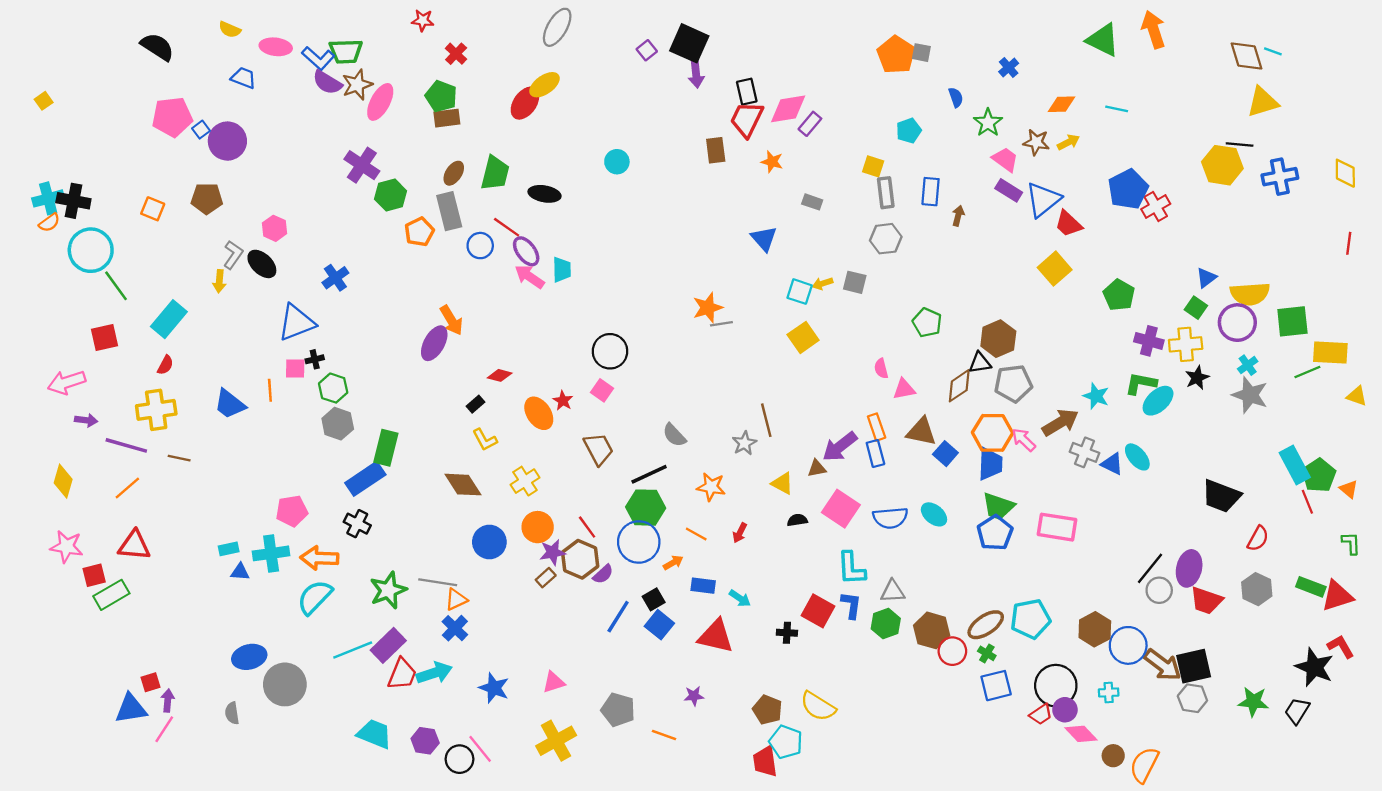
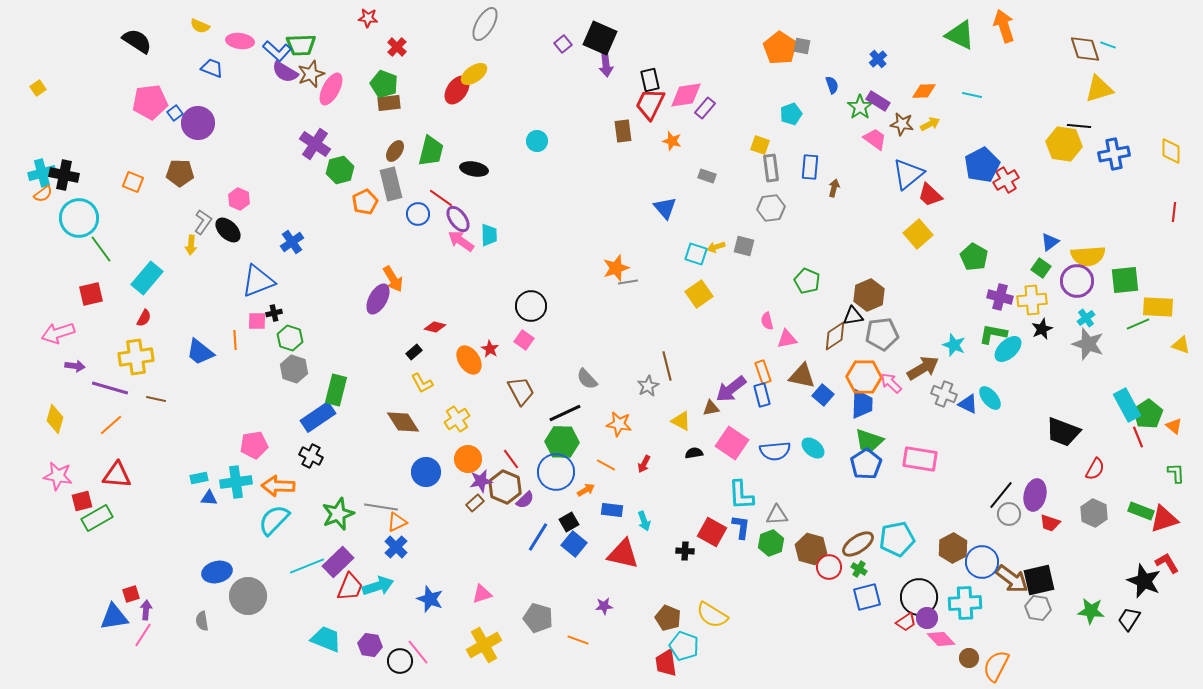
purple rectangle: (1009, 190) -> (878, 101), moved
cyan arrow: (740, 598) -> (644, 521), turned 36
red trapezoid: (1206, 601) -> (1050, 523), size x0.7
cyan cross: (1109, 692) -> (965, 603), size x1.8

